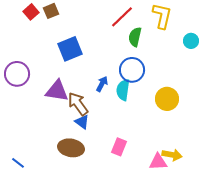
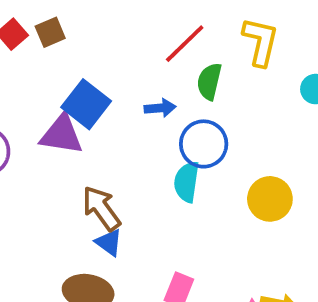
blue square: (70, 49) -> (86, 104), turned -30
blue arrow: (102, 84) -> (160, 108), moved, turned 56
purple triangle: (57, 91) -> (62, 135), moved

